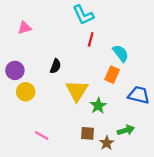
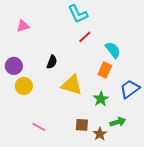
red line: (91, 39) -> (85, 37), turned 32
yellow triangle: (77, 91) -> (72, 85), turned -45
blue trapezoid: (139, 95) -> (130, 89), turned -50
green star: (98, 106) -> (101, 99), moved

